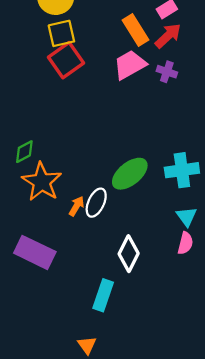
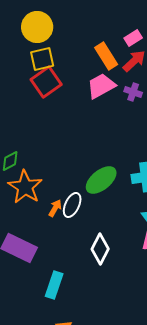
cyan rectangle: (103, 295) -> (54, 285), moved

